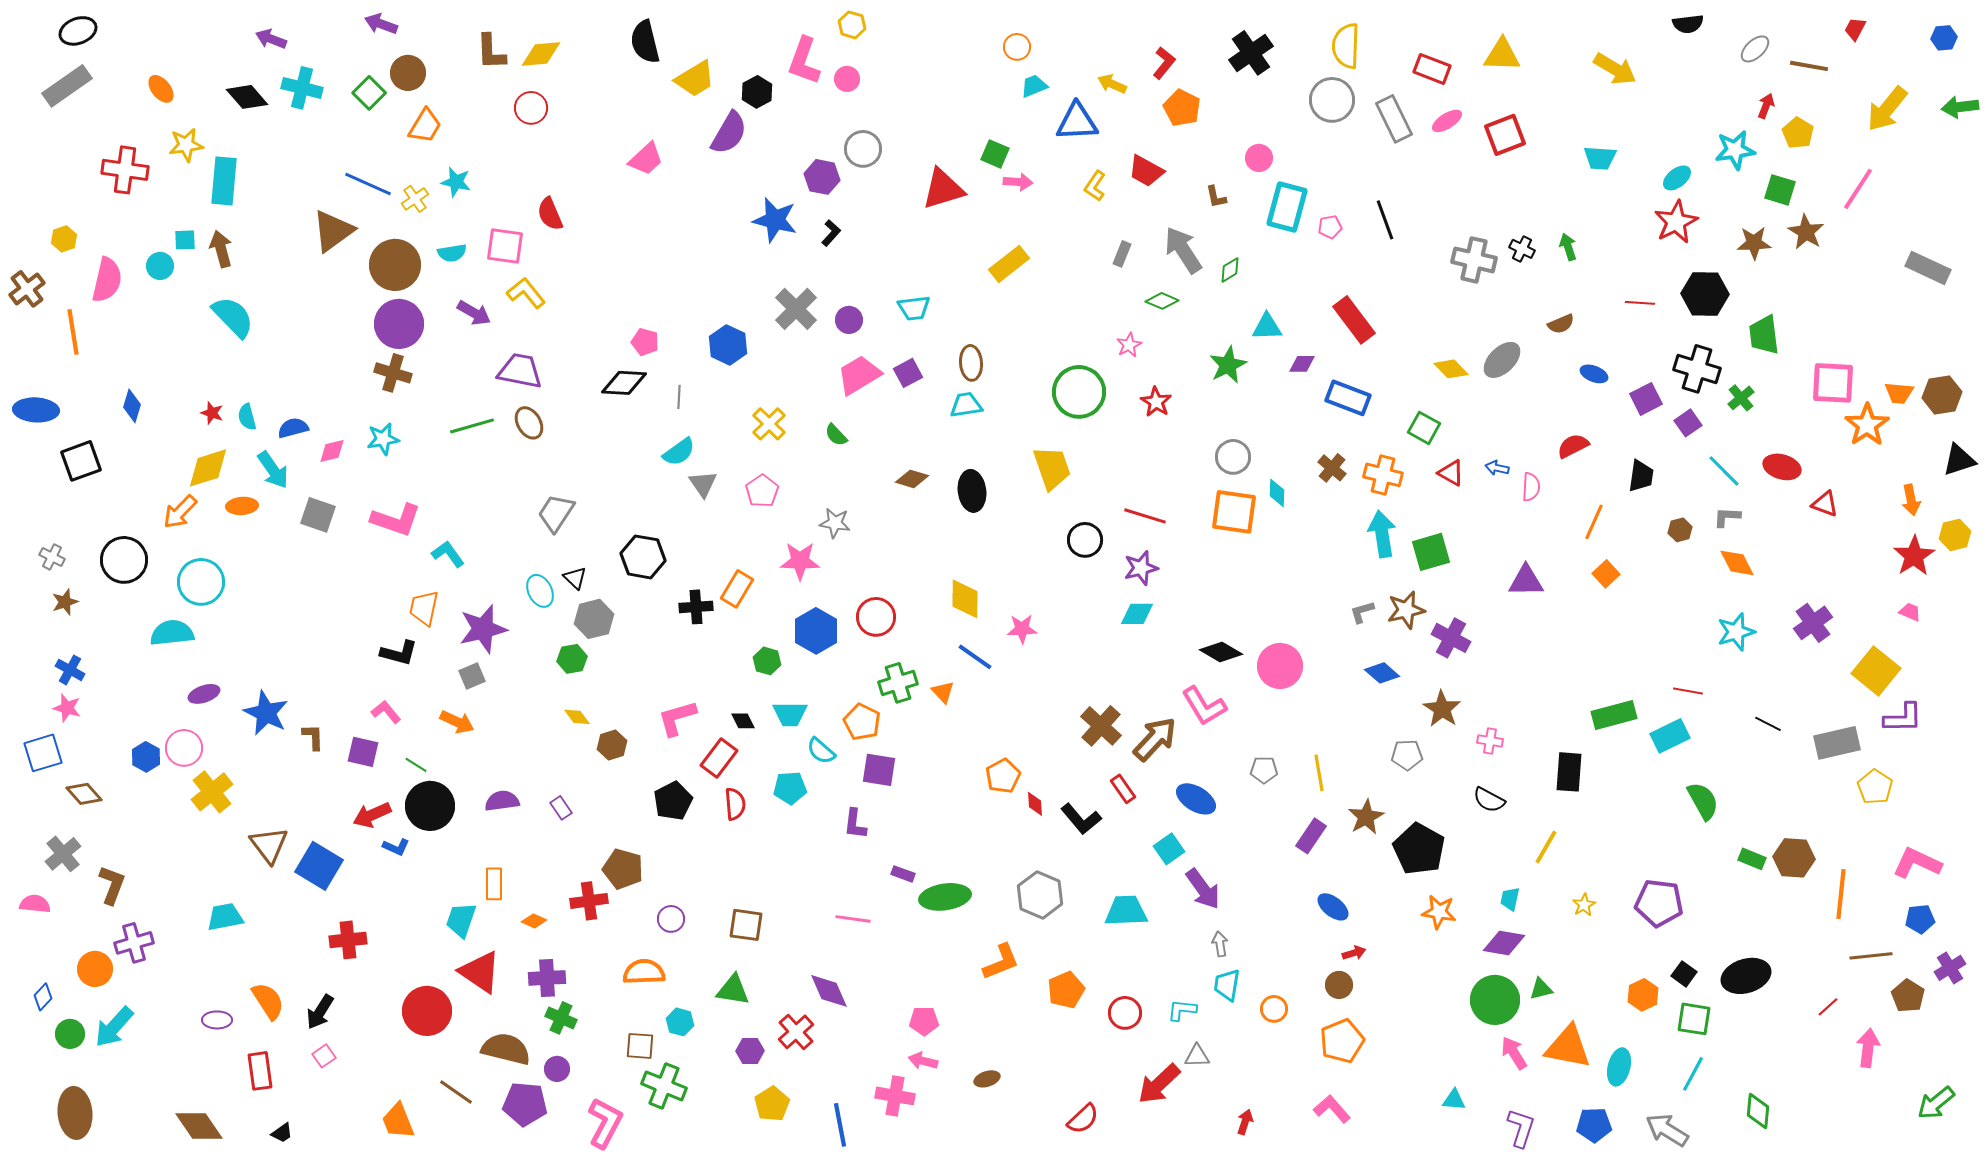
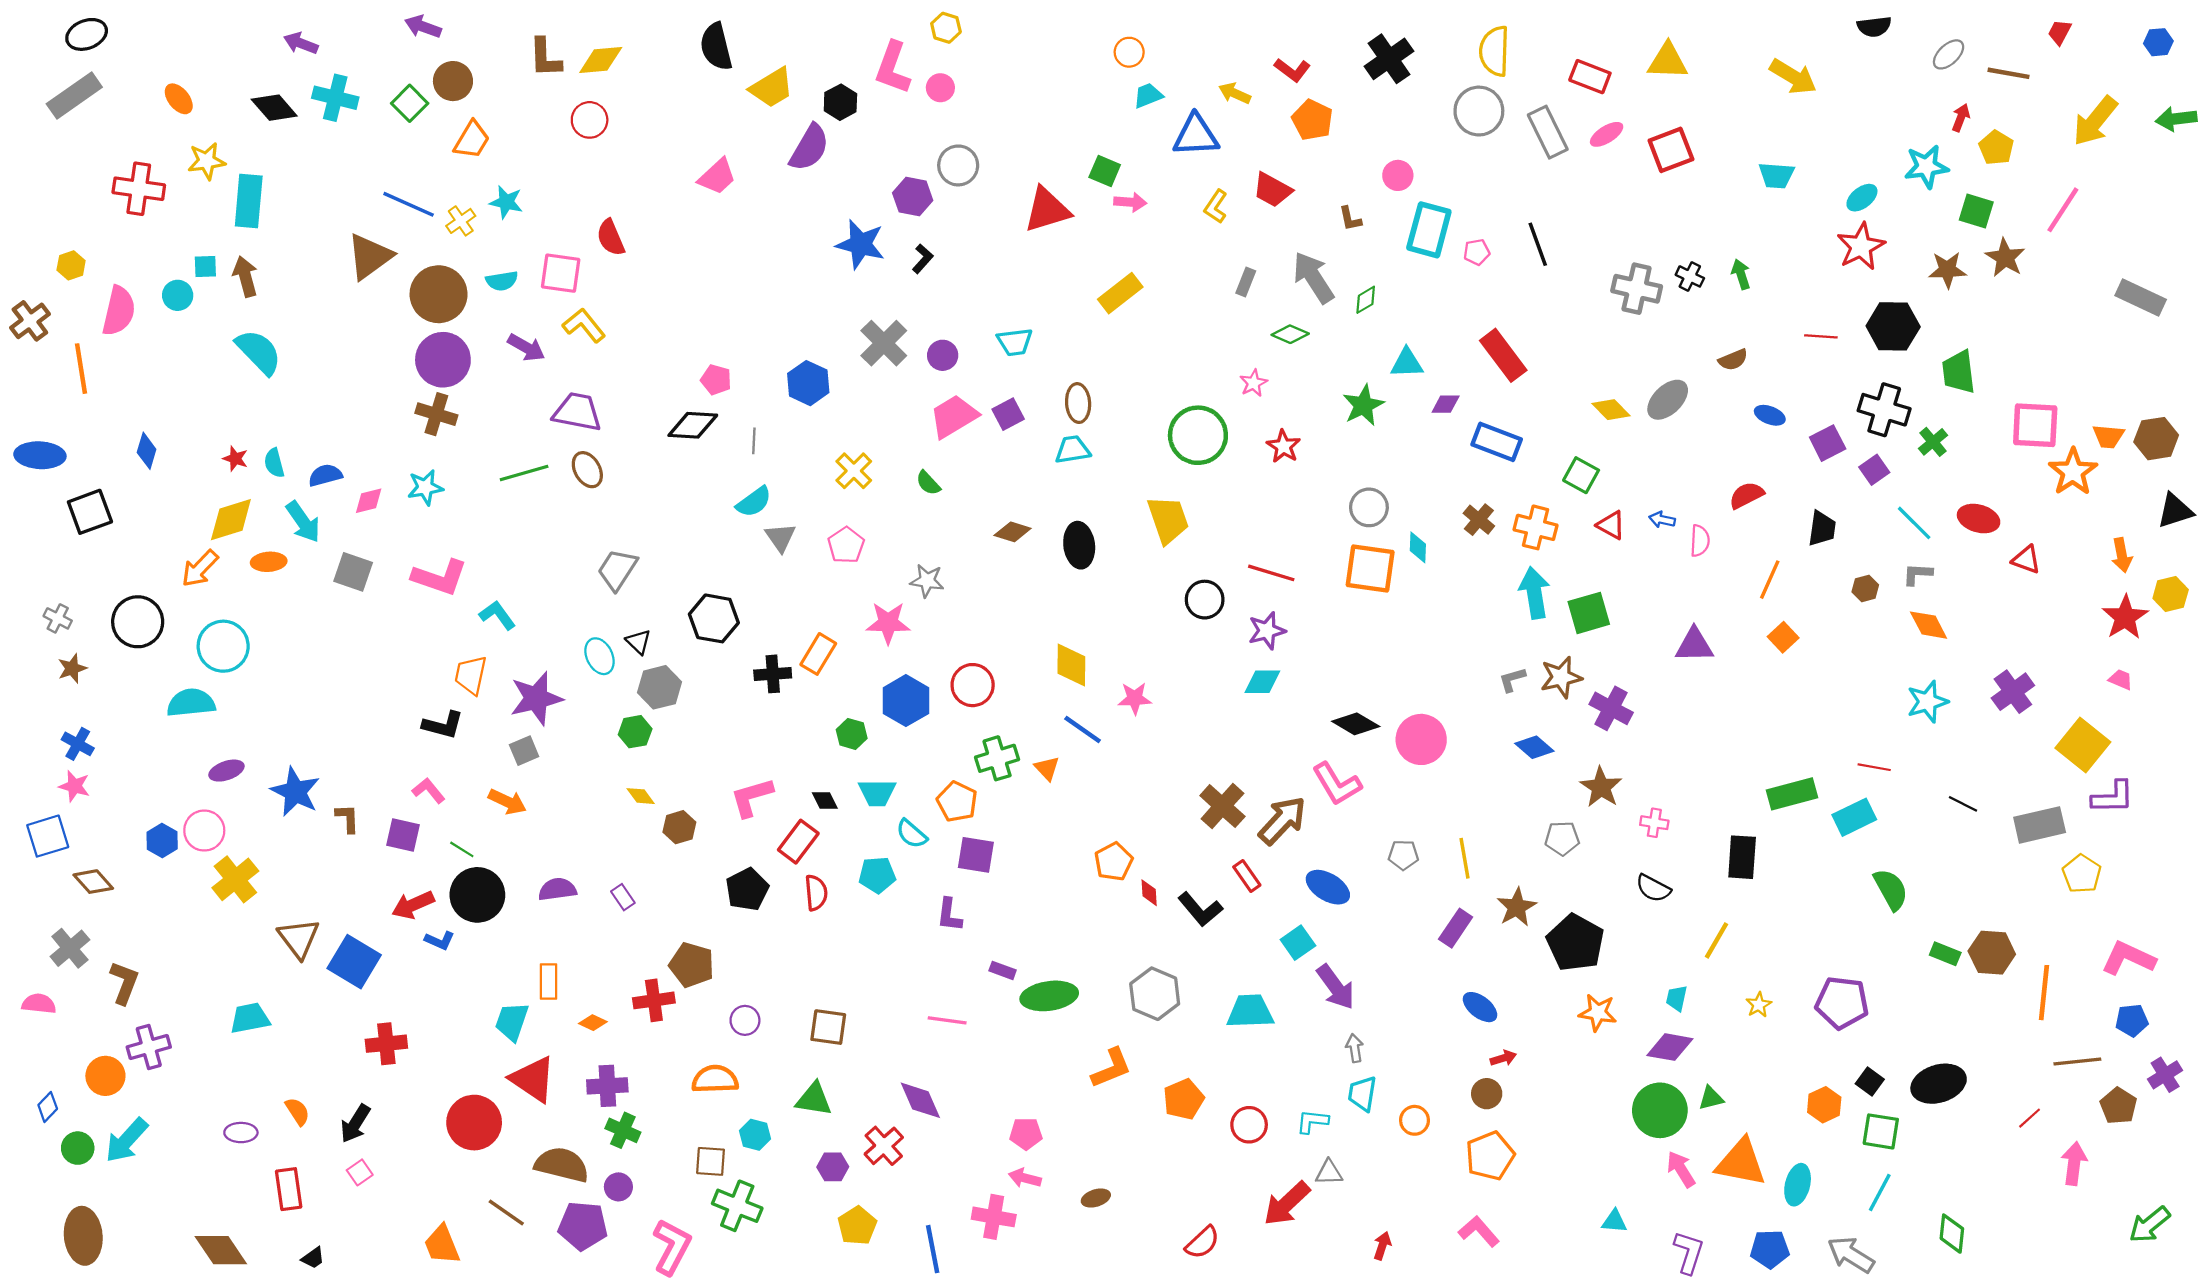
red L-shape: (1164, 63) -> (1292, 70), turned 88
orange semicircle: (268, 1001) -> (298, 1111), size x0.7

